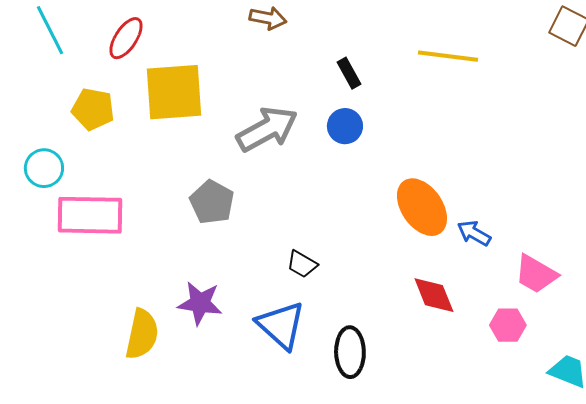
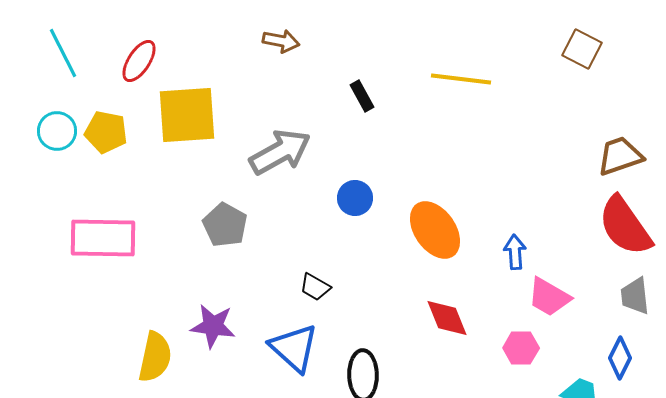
blue circle: (345, 126) -> (355, 198), moved
cyan circle: (44, 168) -> (57, 131), moved
blue arrow: (474, 233) -> (515, 252), moved, turned 56

